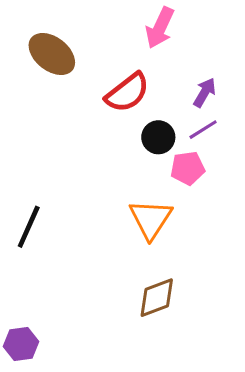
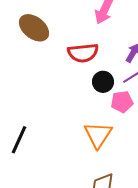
red semicircle: (127, 93) -> (83, 53), turned 32

